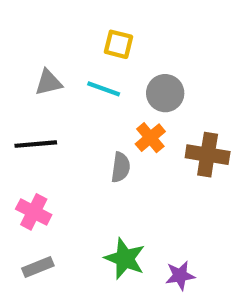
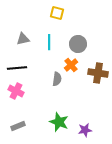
yellow square: (118, 44) -> (57, 13), moved
cyan line: (104, 89) -> (49, 42), turned 70
pink cross: (34, 212) -> (16, 91), moved

